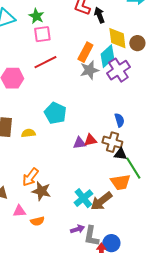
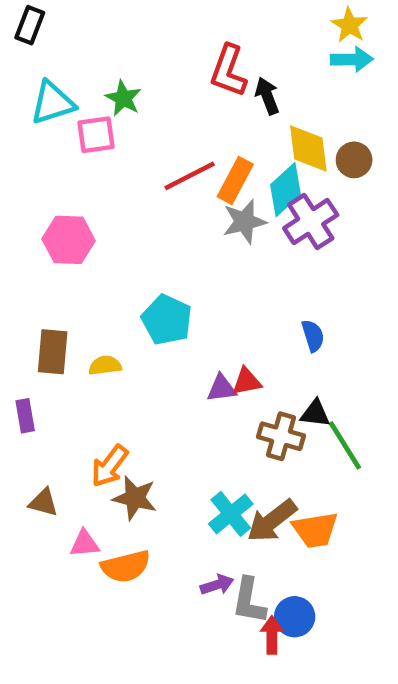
pink square: (42, 34) -> (96, 135), moved
red line: (45, 62) -> (190, 176), moved
brown cross: (112, 142) -> (281, 436), moved
orange trapezoid: (120, 182) -> (315, 530), moved
orange semicircle: (37, 221) -> (126, 566), size x1.5

